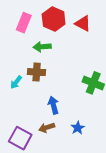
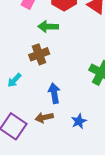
brown cross: (37, 72) -> (39, 54), turned -30
cyan arrow: (16, 82) -> (14, 80), moved

